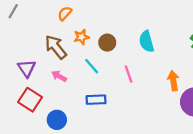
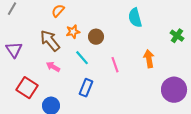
cyan semicircle: (146, 41) -> (135, 18), moved
purple triangle: (27, 68) -> (14, 50), moved
orange arrow: (173, 81) -> (149, 59), moved
blue rectangle: (96, 100) -> (86, 88), turned -66

